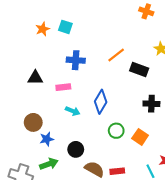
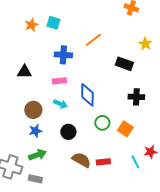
orange line: (116, 55) -> (93, 40), moved
pink rectangle: (63, 87) -> (59, 81), moved
blue diamond: (101, 102) -> (87, 95), turned -30
brown circle: (33, 122) -> (33, 110), moved
black circle: (76, 149) -> (68, 132), moved

